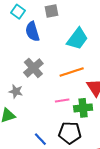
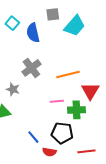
cyan square: (18, 12) -> (12, 23), moved
cyan trapezoid: (77, 39) -> (75, 26), moved

